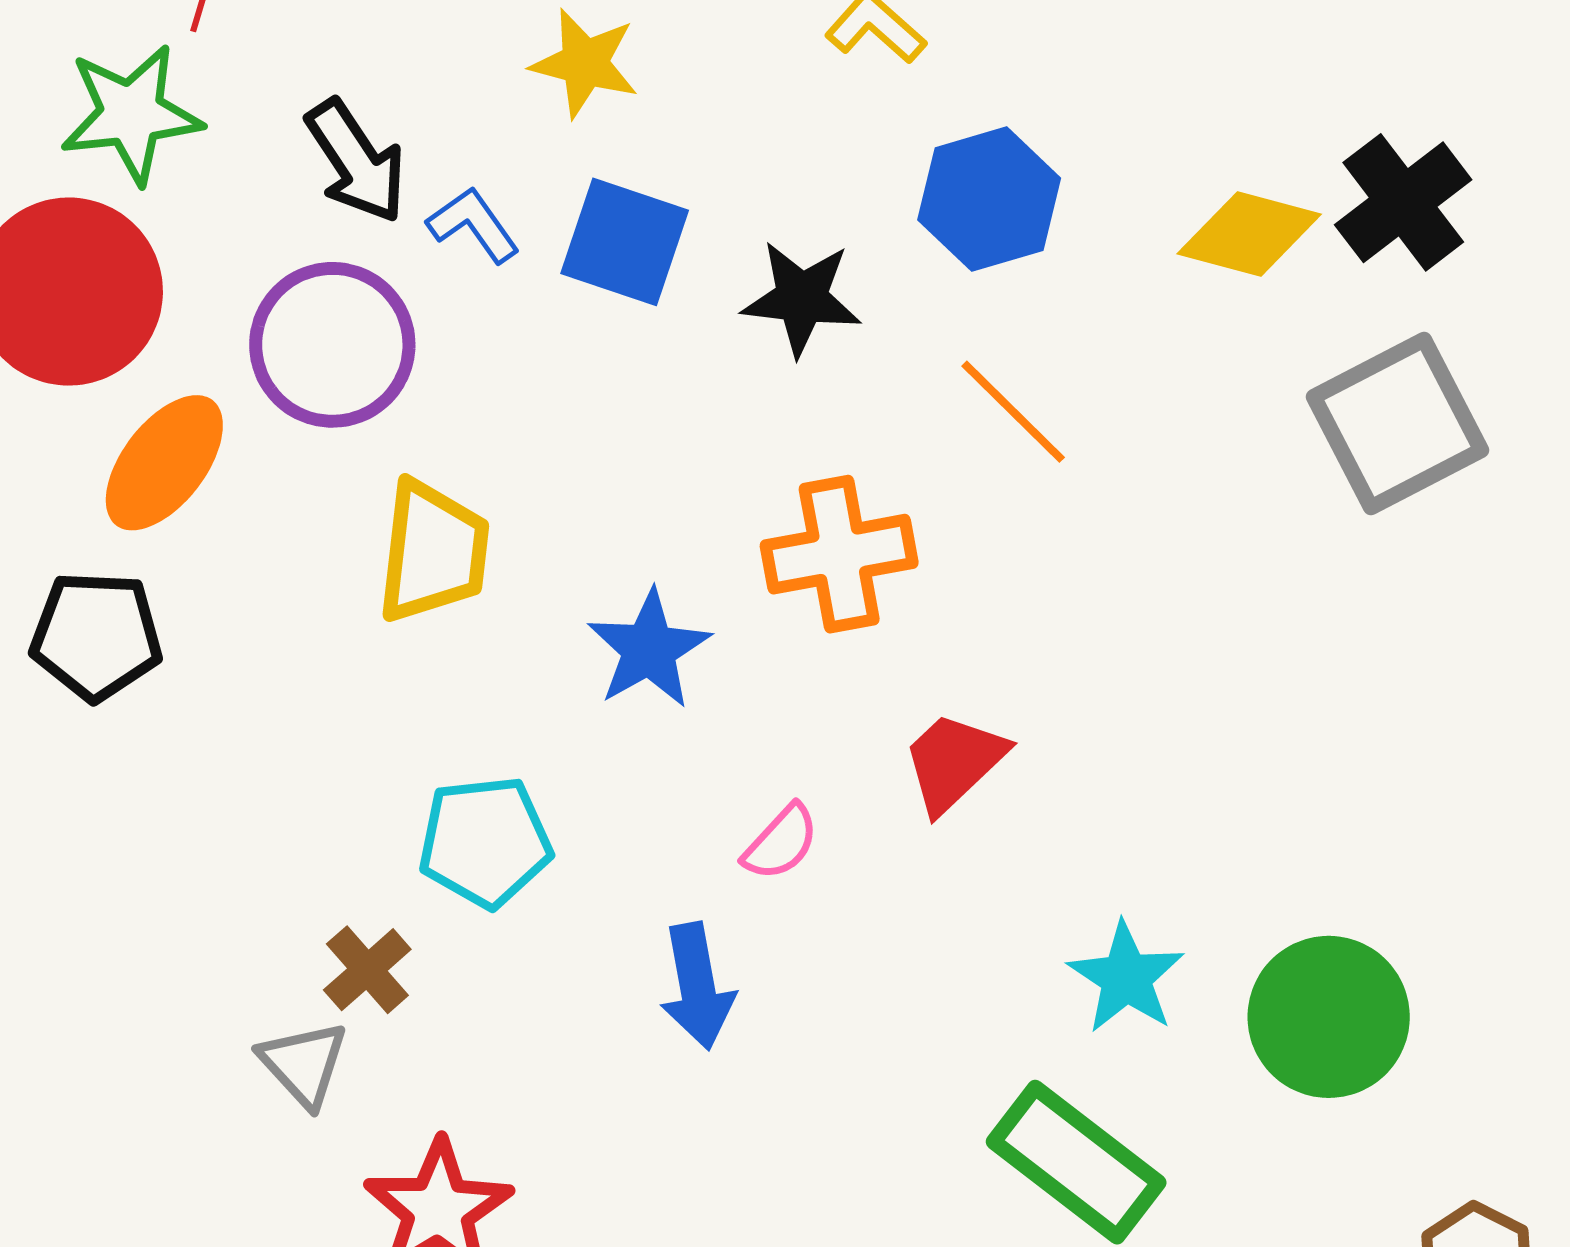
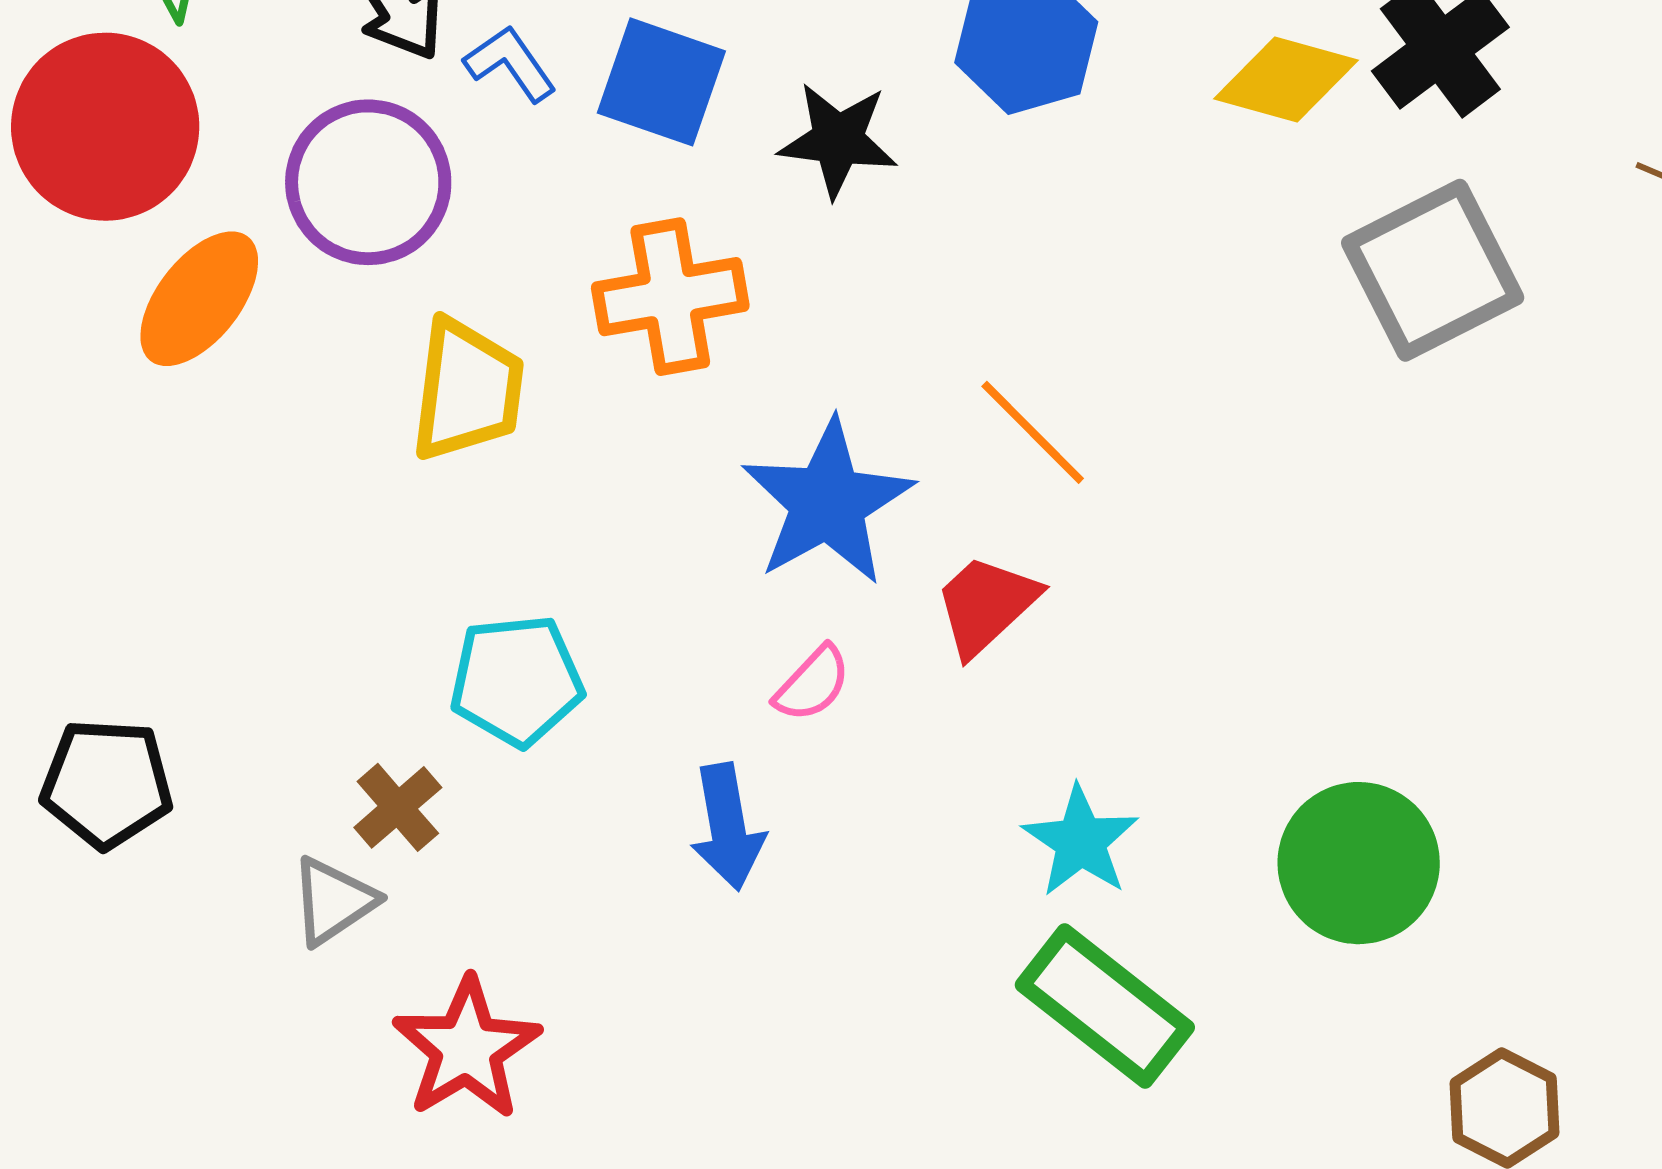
orange line: (1013, 412) -> (1033, 432), moved
orange cross: (839, 554) -> (670, 297), moved
black pentagon: (96, 636) -> (107, 783), moved
blue star: (649, 649) -> (828, 502), moved, size x1.4
cyan star: (1126, 978) -> (1080, 841), moved
gray triangle: (304, 1064) -> (333, 901), turned 38

